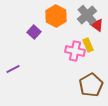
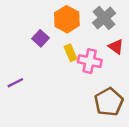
red triangle: (97, 25) -> (116, 47), moved
yellow rectangle: (88, 45) -> (70, 53), moved

